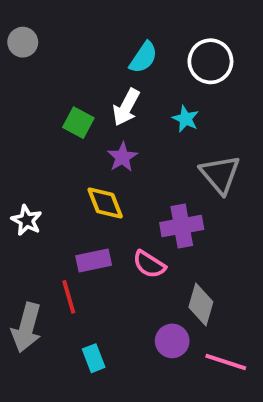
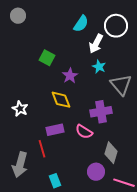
white arrow: (126, 107) -> (96, 44), moved
cyan star: (186, 119) -> (99, 67), moved

